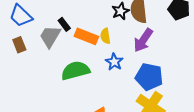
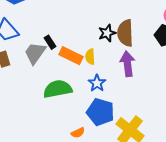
purple arrow: (143, 40) -> (127, 64), turned 135
blue pentagon: (149, 77) -> (100, 112), moved

